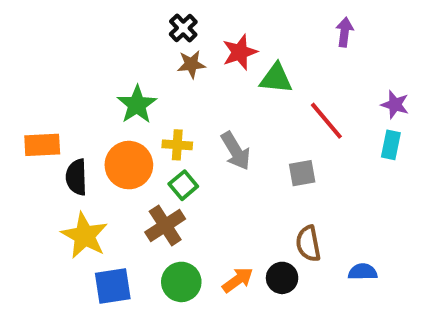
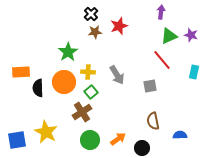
purple arrow: (345, 32) -> (161, 12), moved
green triangle: (276, 78) -> (169, 36), moved, turned -30
purple star: (395, 105) -> (191, 35), moved
yellow star: (85, 236) -> (46, 132), moved
black circle: (282, 278) -> (142, 148), moved
blue square: (113, 286) -> (17, 140), moved

